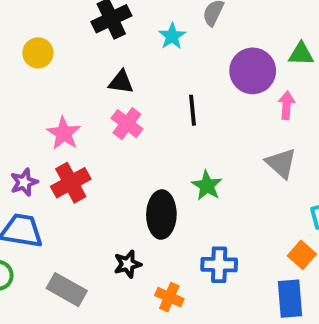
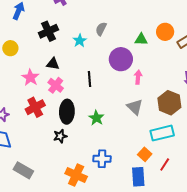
green triangle: (301, 54) -> (141, 39), moved
pink star: (64, 133) -> (30, 78), moved
red cross: (71, 183) -> (35, 107), moved
black ellipse: (161, 214) -> (67, 112), moved
black star: (128, 264) -> (60, 136), moved
orange cross: (169, 297) -> (76, 175), size x1.5

